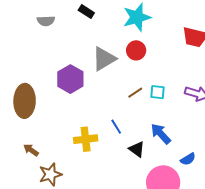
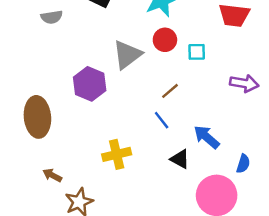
cyan square: (157, 92) -> (197, 52), moved
blue line: (116, 127) -> (162, 120), moved
blue semicircle: (188, 159) -> (243, 164), turned -35

